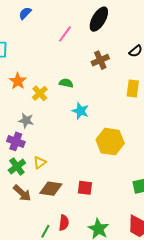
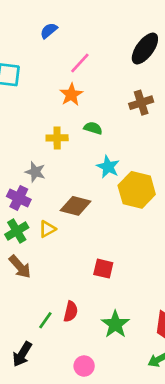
pink line: (65, 34) -> (80, 63), moved
orange star: (18, 81) -> (71, 95), moved
yellow cross: (40, 93) -> (57, 138), turned 35
yellow hexagon: (110, 142) -> (137, 190), moved
brown diamond: (51, 189) -> (76, 206), moved

